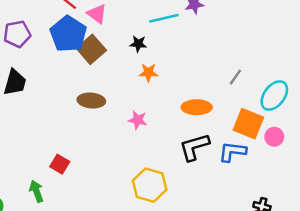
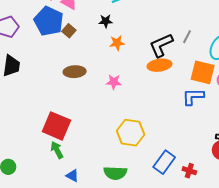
brown square: (91, 49) -> (69, 31), size x0.6
black L-shape: (194, 147) -> (161, 45), moved
red square: (60, 164) -> (56, 126), size x1.8
green arrow: (36, 191) -> (57, 150), moved

